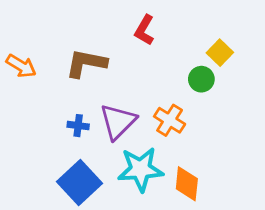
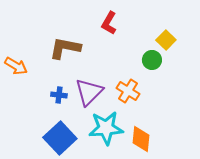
orange arrow: (21, 66) -> (16, 66), moved

